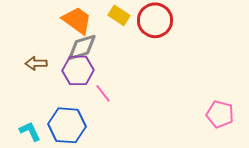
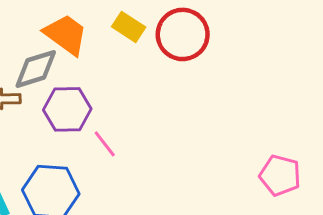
gray diamond: (82, 47) -> (36, 69), moved

